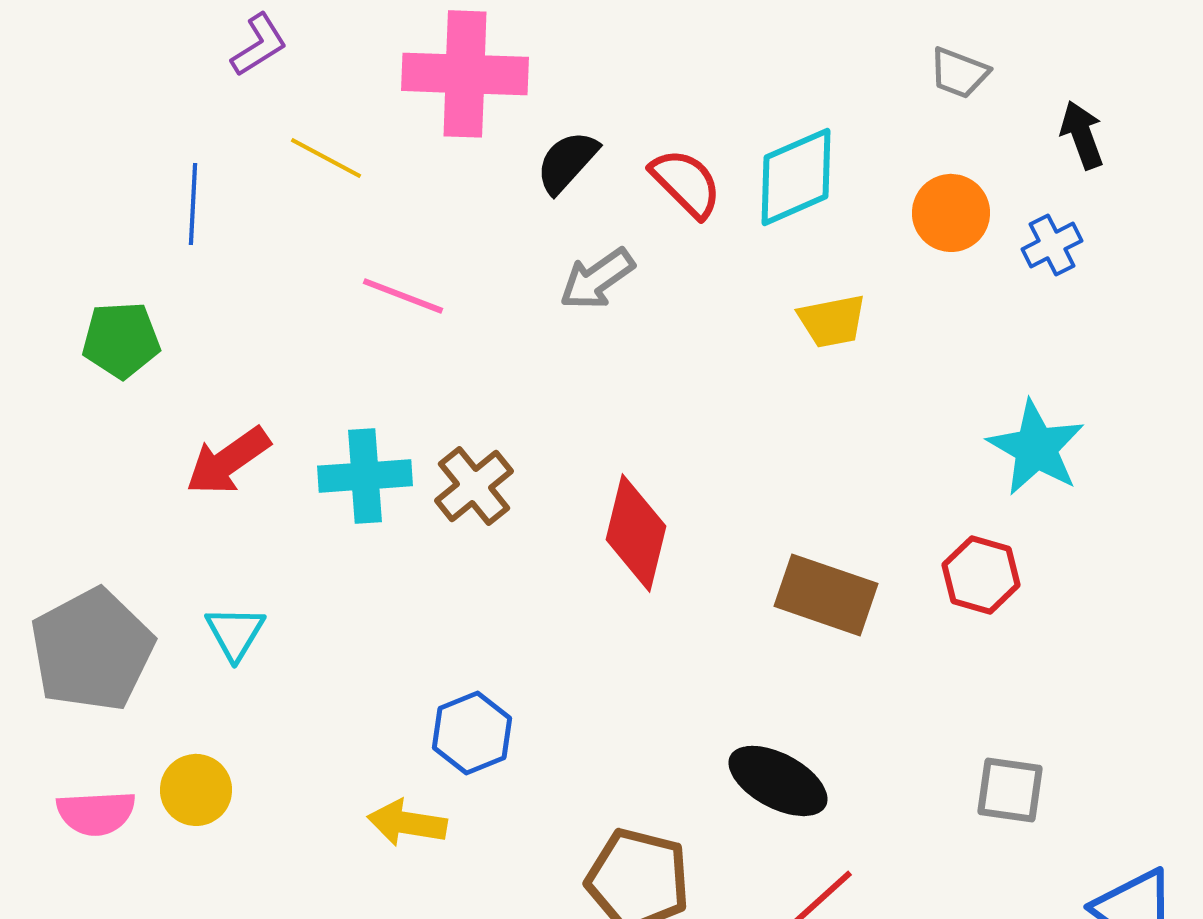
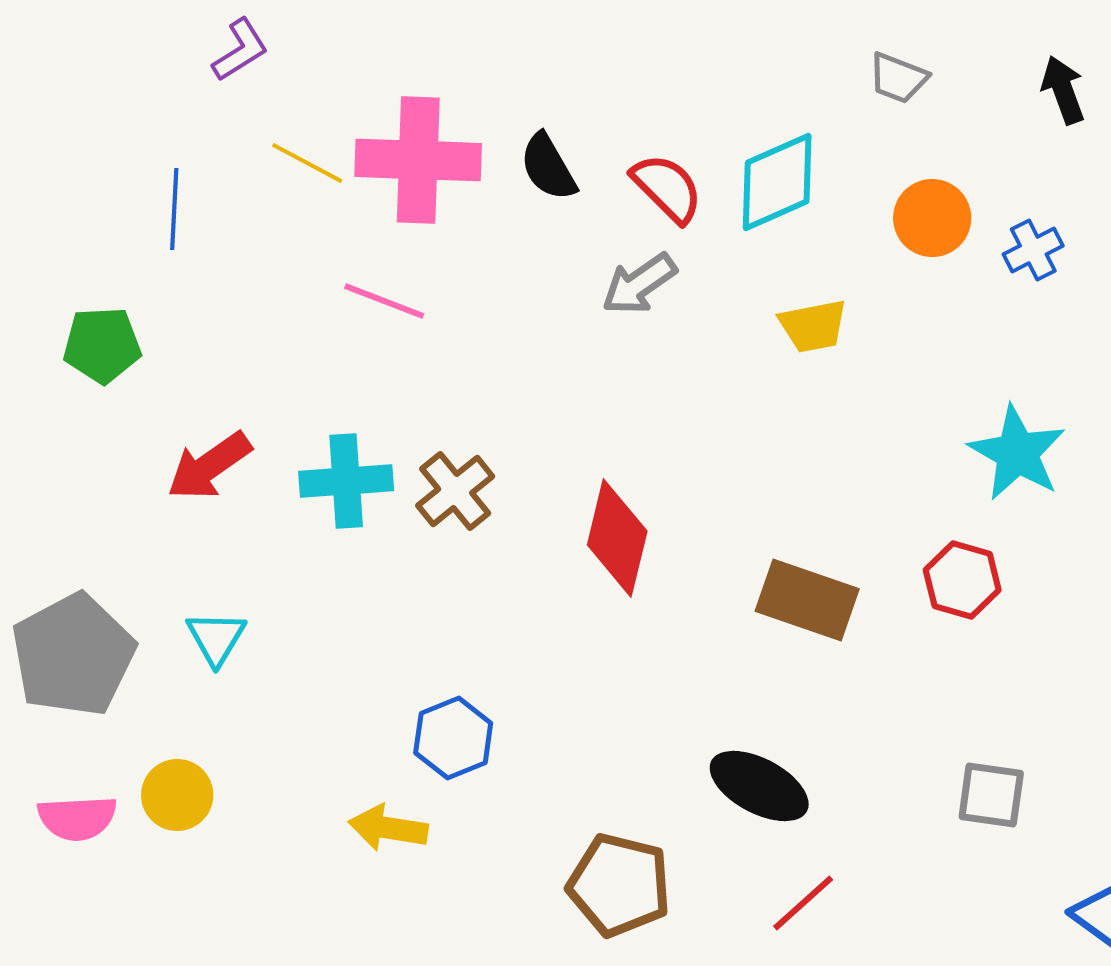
gray trapezoid: (959, 73) -> (898, 78), moved
pink cross: (465, 74) -> (418, 160), moved
black arrow: (1082, 135) -> (1063, 90), moved
black semicircle: (567, 162) -> (548, 167), turned -72
gray arrow: (597, 279) -> (639, 284), moved

